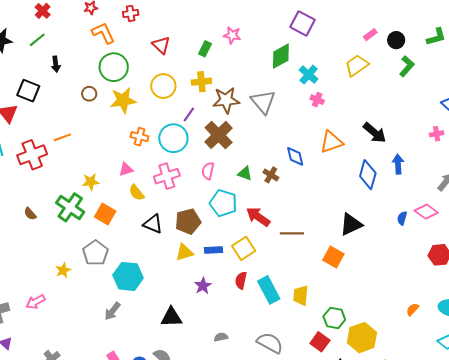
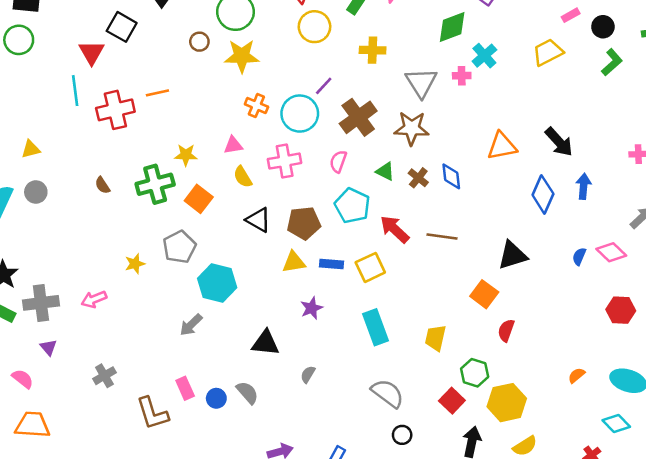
yellow cross: (201, 82) -> (373, 50), moved
yellow circle: (163, 86) -> (315, 27), moved
brown star: (226, 100) -> (412, 128), moved
pink cross: (317, 100) -> (462, 76), moved, turned -32
blue diamond: (295, 156) -> (451, 176), moved
green cross: (70, 207) -> (155, 184), turned 32
brown line: (292, 233) -> (442, 237), moved
red semicircle: (241, 280) -> (506, 330), moved
cyan rectangle: (269, 290) -> (375, 327), moved
gray semicircle: (221, 337) -> (308, 374), moved, turned -56

